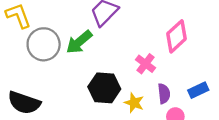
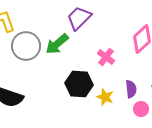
pink cross: (146, 64) -> (106, 57), moved

